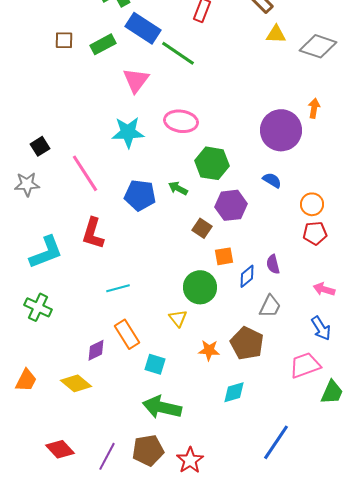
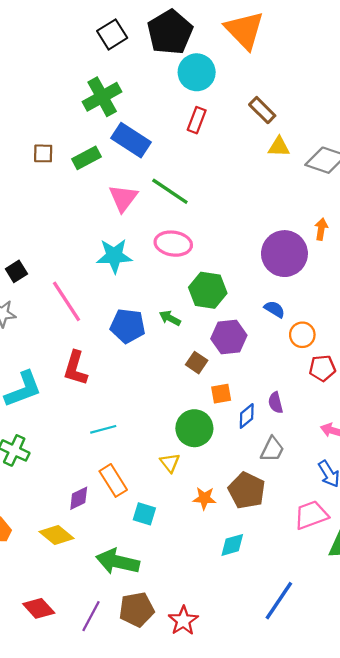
green line: (178, 53) -> (170, 191), moved
orange circle: (312, 204) -> (302, 335), moved
green arrow: (162, 407) -> (118, 562), moved

